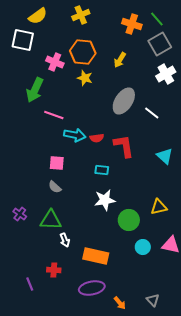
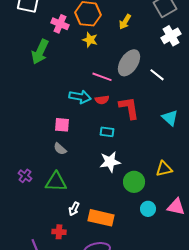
pink line: (54, 115) -> (102, 77), moved
white arrow: (65, 240) -> (74, 209), moved, turned 48

